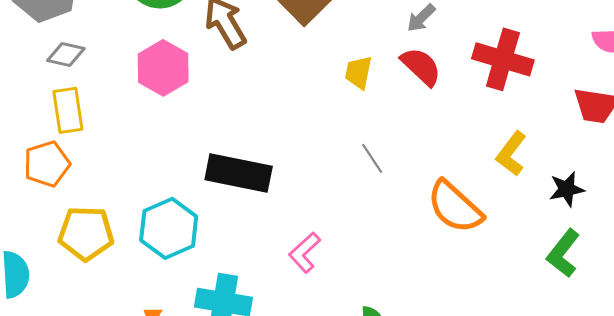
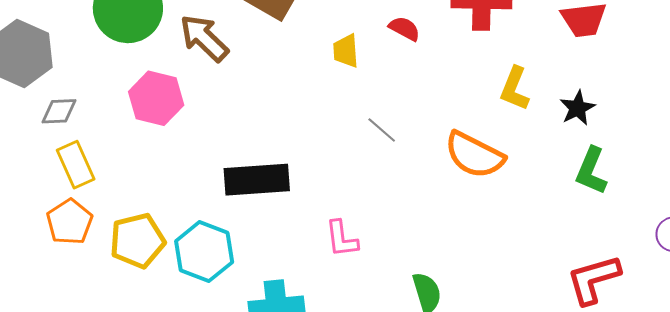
red semicircle: (421, 67) -> (404, 29), size x0.7
yellow pentagon: (86, 233) -> (137, 241), moved
pink L-shape: (305, 253) -> (342, 239), turned -39

